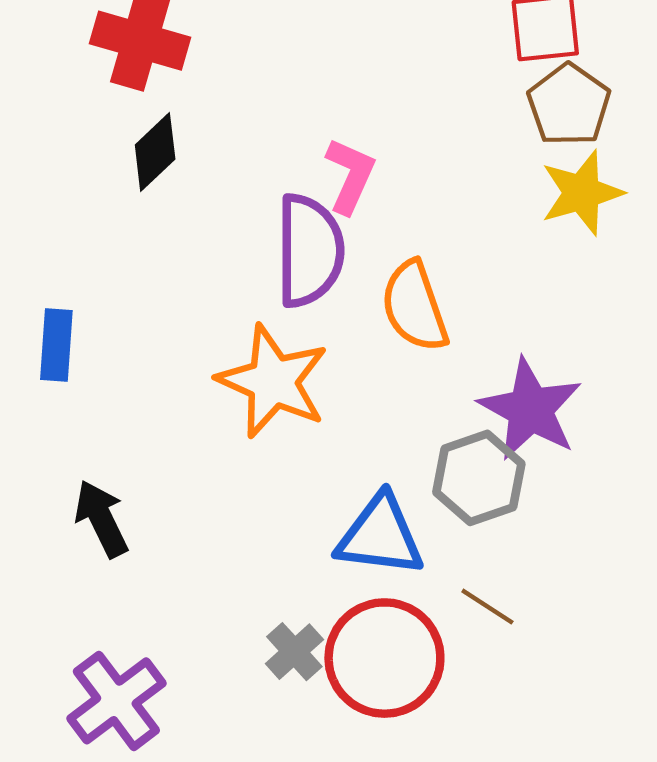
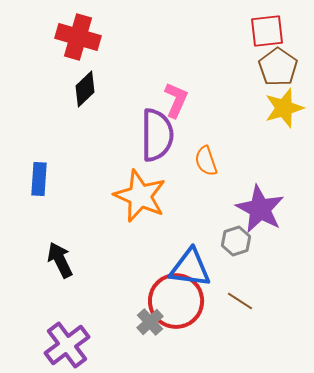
orange semicircle: (415, 306) -> (206, 161), size x0.7
gray hexagon: (479, 478) -> (236, 241), size x0.7
red circle: (384, 658) -> (176, 301), moved

